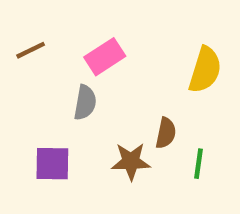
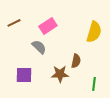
gray semicircle: (85, 103) -> (39, 47), turned -56
green line: (199, 164) -> (94, 84), moved

